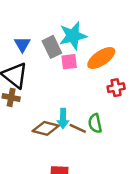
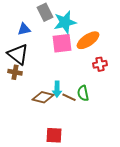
blue triangle: (22, 44) -> (24, 29), turned 48
gray rectangle: (52, 47) -> (45, 12), moved
pink square: (69, 62) -> (62, 43), size x1.5

